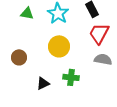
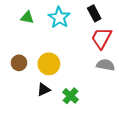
yellow circle: (59, 46) -> (49, 64), moved
green cross: (71, 77) -> (71, 96), moved, turned 35

